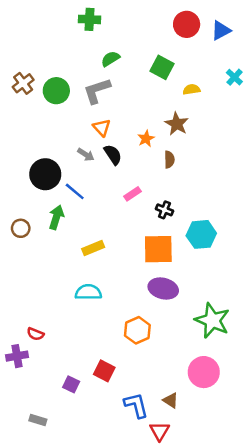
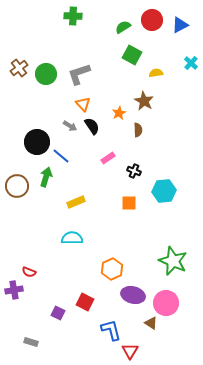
green semicircle: (110, 59) -> (123, 27), moved
brown circle: (21, 228) -> (17, 186), size x1.5
orange square: (158, 249) -> (129, 203), size x0.6
purple ellipse: (163, 289) -> (133, 295), moved
brown triangle: (171, 400) -> (151, 323), moved

